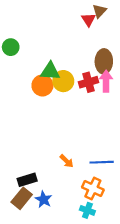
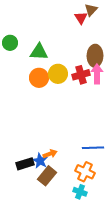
green triangle: (50, 71) -> (39, 52), moved
orange arrow: (67, 161) -> (50, 154), moved, turned -64
brown rectangle: (22, 198) -> (47, 176), moved
blue star: (44, 199) -> (40, 161), moved

